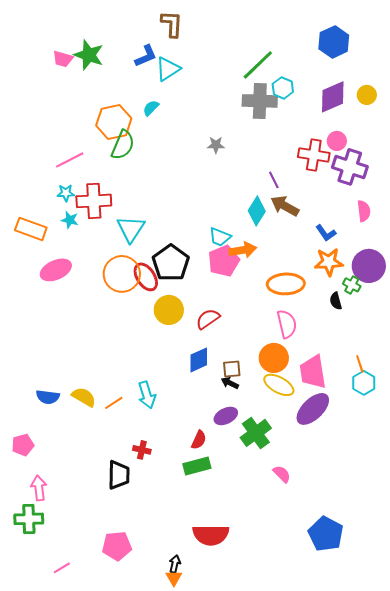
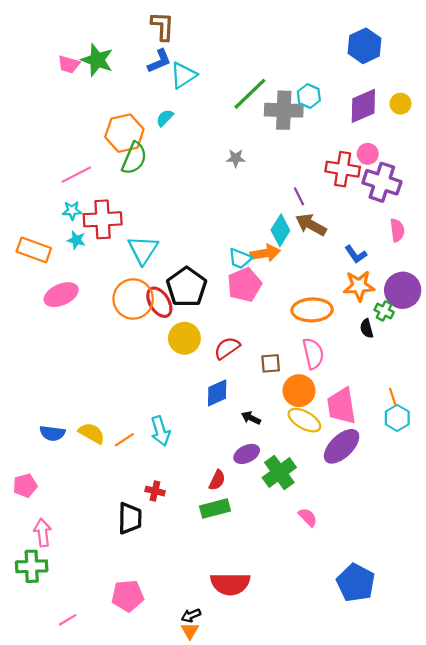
brown L-shape: (172, 24) -> (163, 26), moved
green line: (258, 65) -> (250, 94), moved
orange arrow: (243, 250) -> (265, 253), moved
brown square: (232, 369) -> (271, 363), moved
black arrow: (175, 564) -> (191, 615), turned -126

